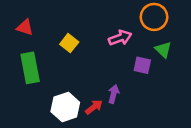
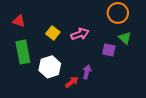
pink arrow: (120, 38) -> (80, 34), moved
white hexagon: (65, 107) -> (50, 67), moved

